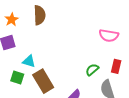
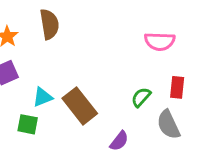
cyan triangle: (29, 61) -> (43, 97), turned -32
brown rectangle: (43, 81) -> (80, 106), moved

